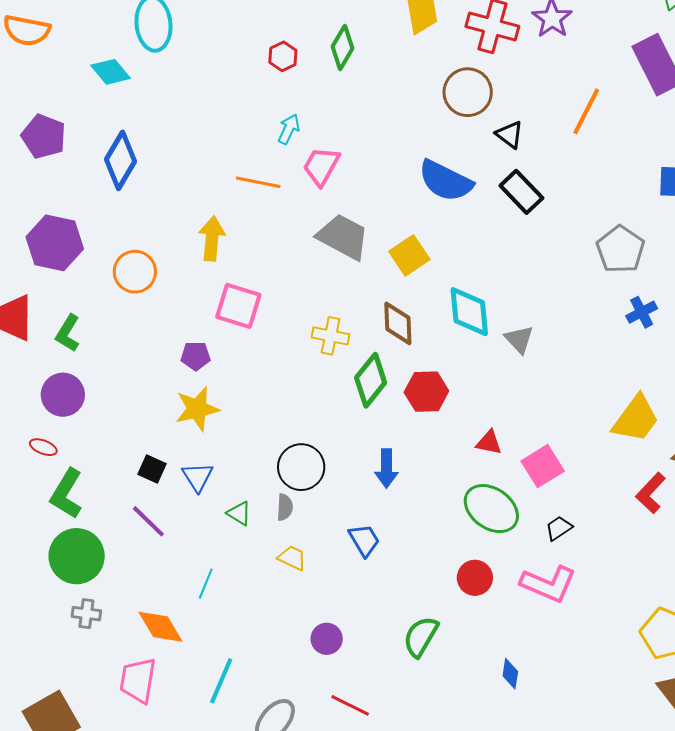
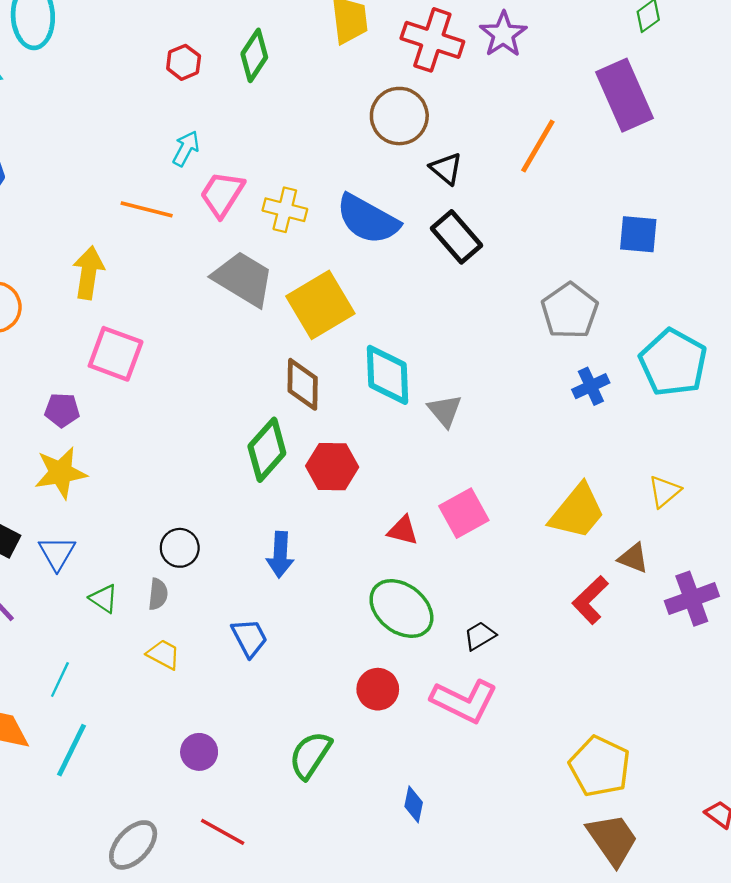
yellow square: (409, 255) -> (320, 305), size x1.4
yellow cross: (331, 336) -> (285, 210), moved
pink square: (543, 466) -> (464, 513), moved
black circle: (301, 467) -> (180, 548), size x0.7
cyan line: (221, 681) -> (72, 750), moved

